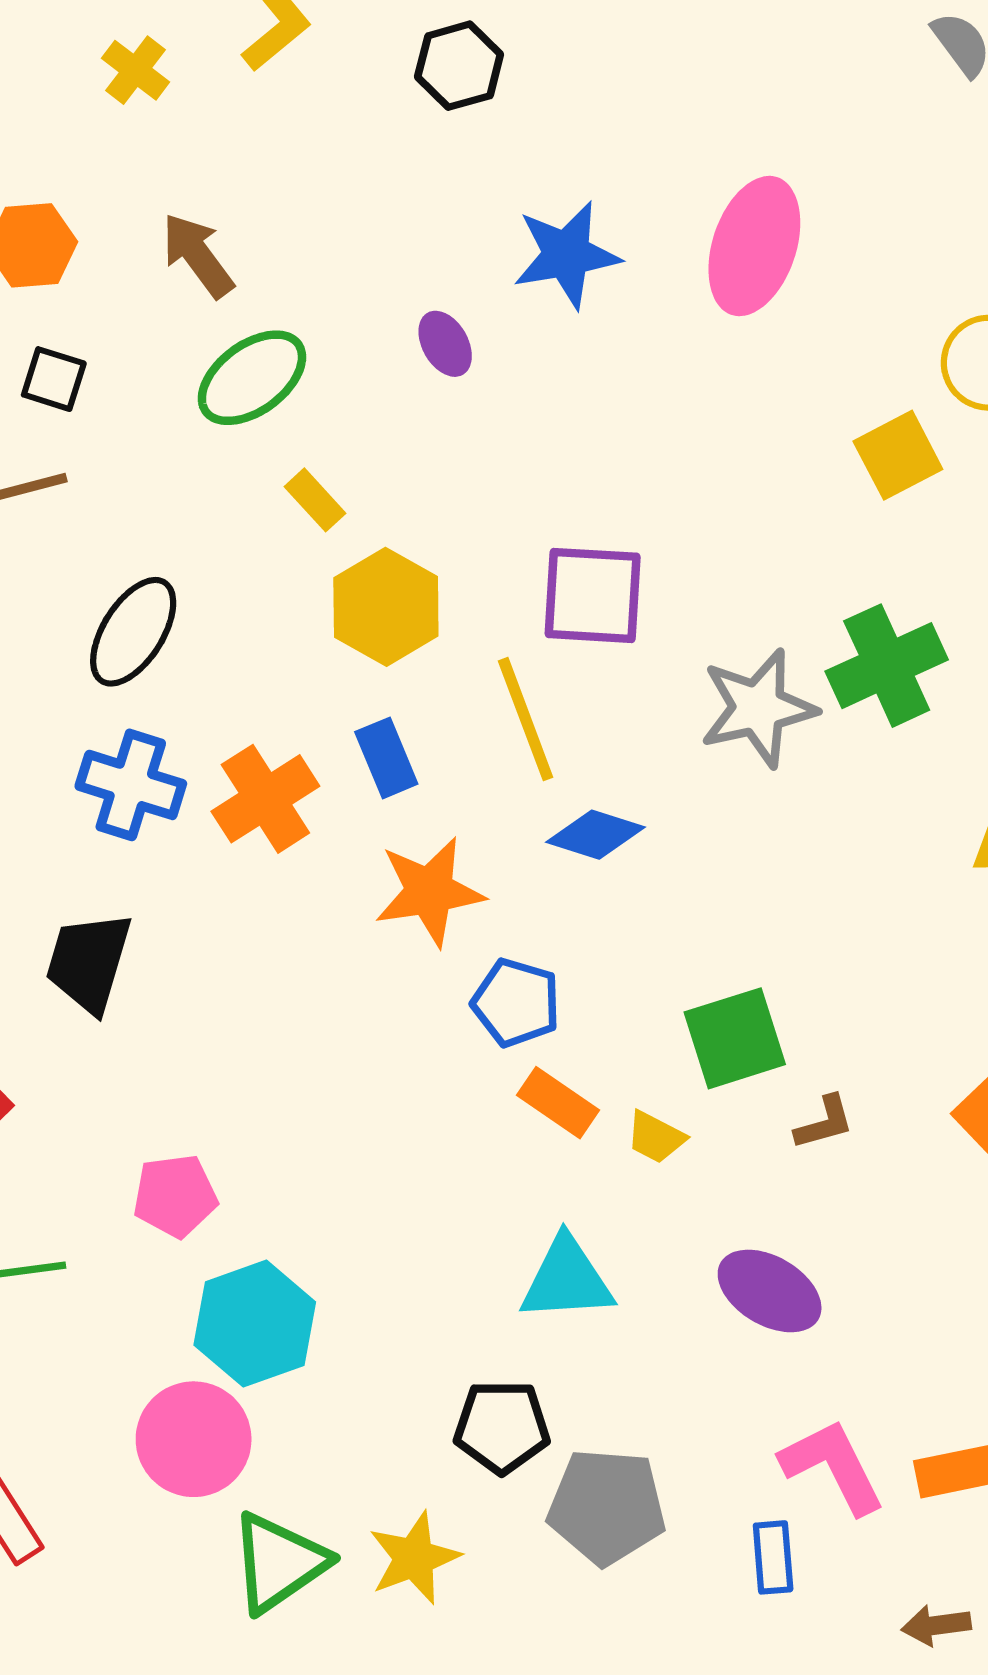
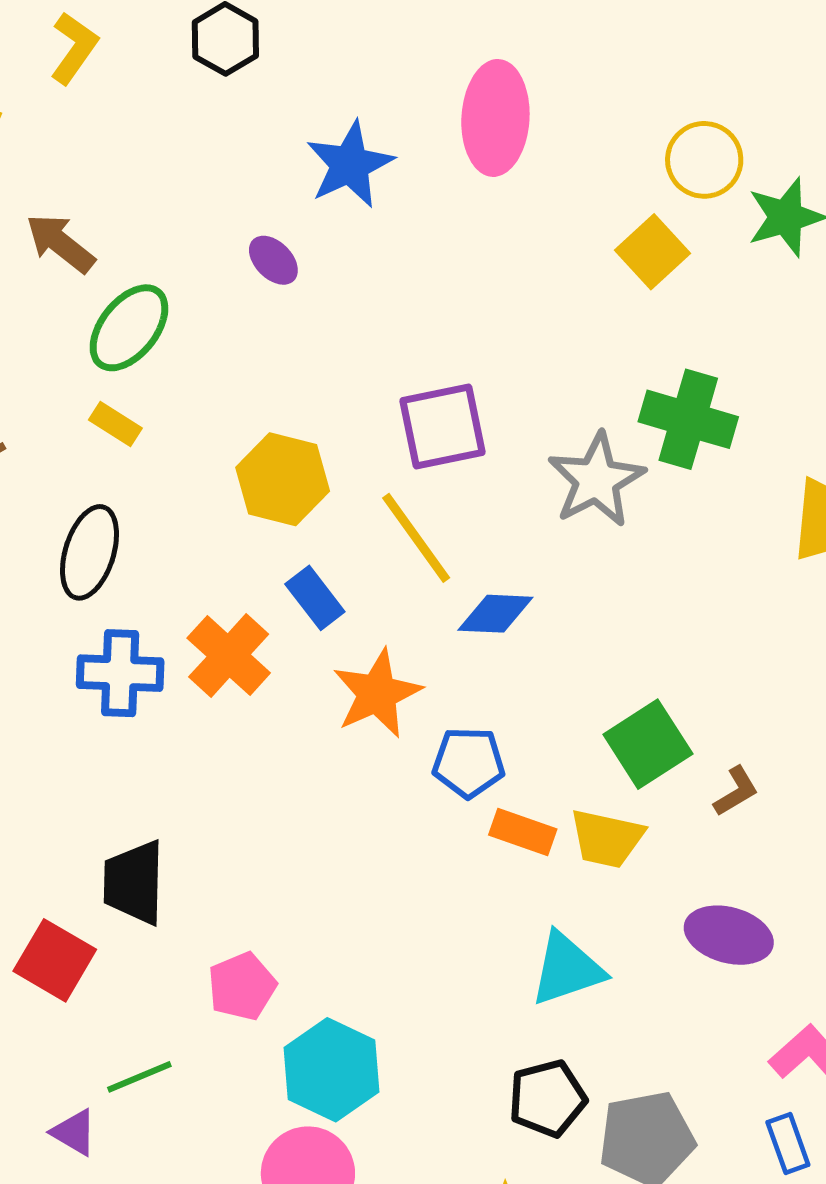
yellow rectangle: (315, 500) -> (115, 424), moved
green cross: (887, 666) -> (688, 419), turned -34
black trapezoid: (89, 962) -> (134, 882), moved
yellow trapezoid: (656, 1137) -> (607, 838), size x1.5

